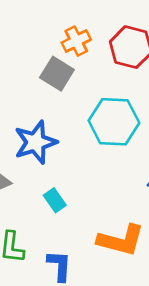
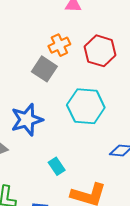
cyan rectangle: (55, 200) -> (57, 166), moved

